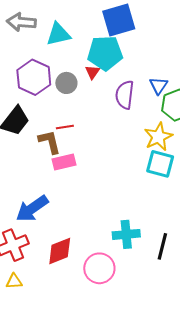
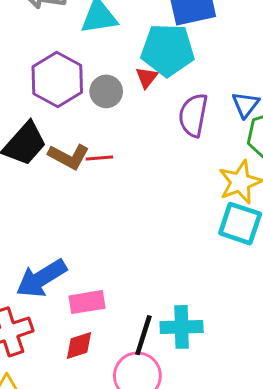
brown L-shape: (50, 142) -> (69, 157), moved, turned 128
pink rectangle: (64, 162) -> (87, 302), moved
black line: (162, 246) -> (143, 335), moved
red diamond: (60, 251) -> (79, 345), size x0.7

